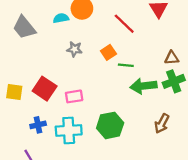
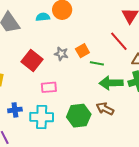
red line: (124, 24) -> (119, 41), moved
gray star: (75, 49) -> (61, 54), moved
red square: (45, 89) -> (32, 61), moved
brown arrow: (162, 123) -> (105, 109), moved, turned 84

